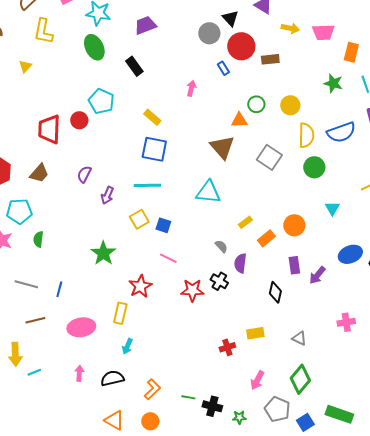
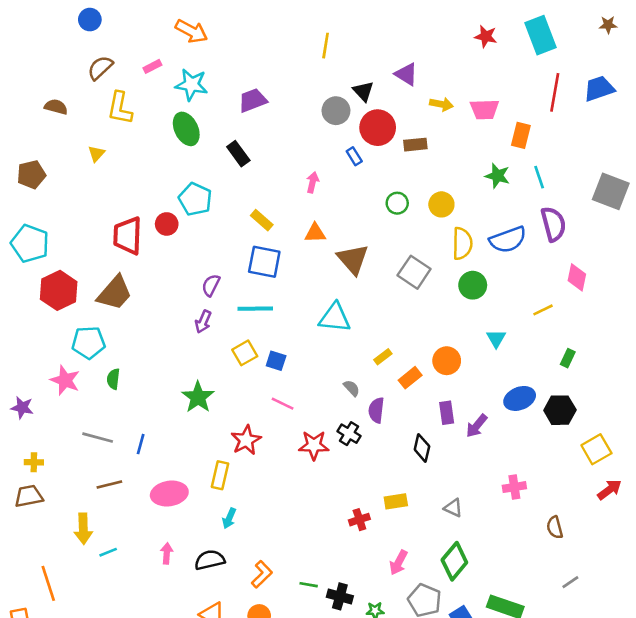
orange triangle: (239, 120) -> (315, 233), moved
brown trapezoid: (39, 173) -> (115, 293), size x1.4
purple semicircle: (84, 174) -> (211, 285), moved

